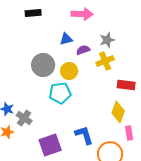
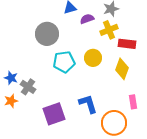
yellow circle: (69, 71) -> (93, 58), moved
red rectangle: (126, 85) -> (127, 44), moved
yellow diamond: (118, 112) -> (122, 69), moved

